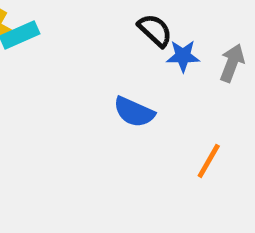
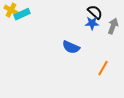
black semicircle: (155, 30) -> (95, 12), moved

